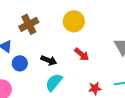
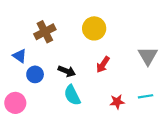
red arrow: (82, 54) -> (103, 65), turned 84
cyan semicircle: (54, 82) -> (72, 95), turned -66

